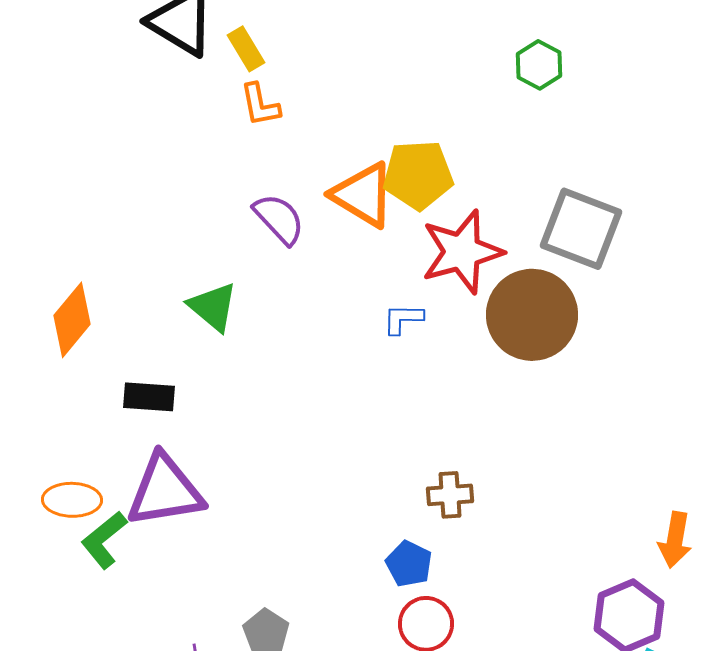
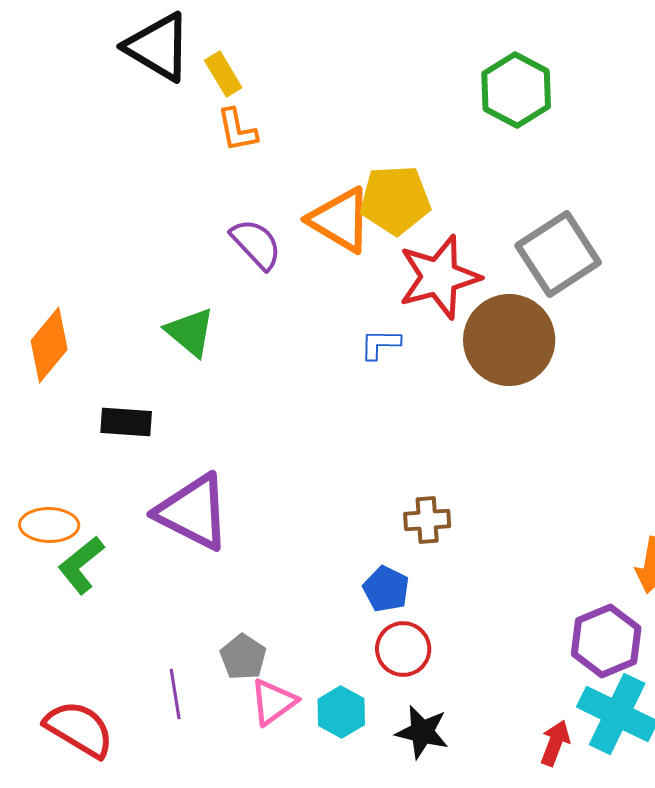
green hexagon: (539, 65) -> (516, 90), size x1.5
gray square: (581, 229) -> (558, 254), turned 36
purple triangle: (165, 491) -> (193, 512), moved, turned 36

